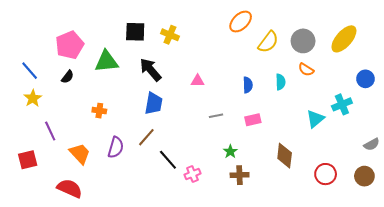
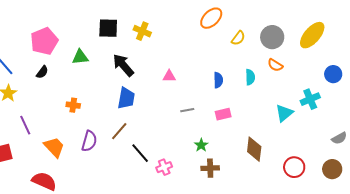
yellow semicircle: (268, 42) -> (238, 38), size x0.7
green triangle: (106, 61) -> (80, 57), size x0.7

